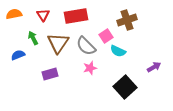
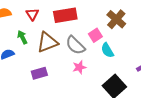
brown cross: (127, 20) -> (116, 19), turned -30
brown triangle: (58, 43) -> (47, 42), turned 35
cyan semicircle: (118, 51) -> (107, 50), turned 35

